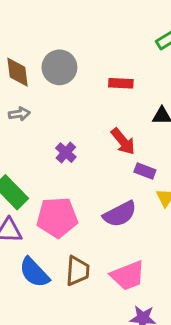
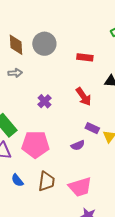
purple rectangle: (145, 171) -> (92, 128), moved
purple semicircle: (120, 214) -> (78, 145), size x0.6
blue semicircle: (34, 272) -> (17, 180), size x0.6

